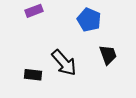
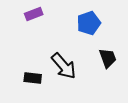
blue pentagon: (89, 20) -> (89, 23), turned 30

